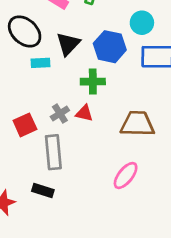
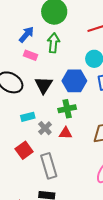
cyan rectangle: (40, 63) -> (28, 117), moved
gray cross: (60, 114) -> (45, 128), moved

